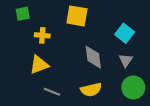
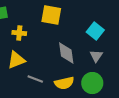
green circle: (133, 87) -> (92, 83), moved
gray line: (52, 92) -> (35, 79), moved

